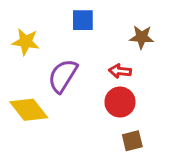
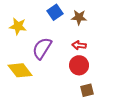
blue square: (83, 20) -> (55, 12), turned -35
brown star: (142, 37) -> (79, 17), moved

